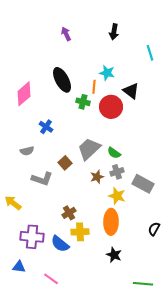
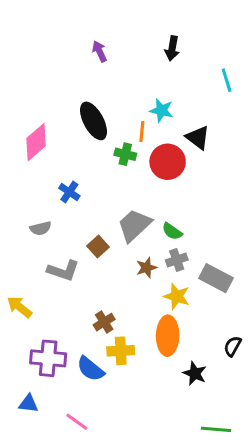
black star: (114, 255) -> (195, 373), moved

